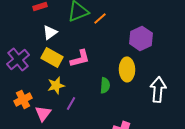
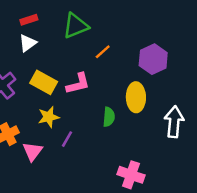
orange line: (100, 18) -> (103, 52), moved
white triangle: (50, 32) -> (28, 43), moved

